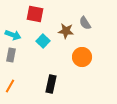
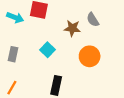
cyan arrow: (13, 35) -> (15, 17), moved
cyan square: (43, 41) -> (47, 50), moved

